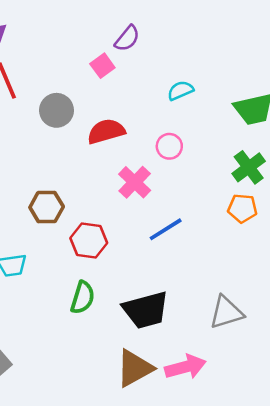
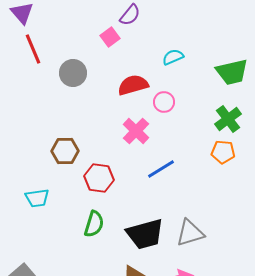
red semicircle: (106, 131) -> (133, 85), moved
gray triangle: (226, 312) -> (190, 233), moved

